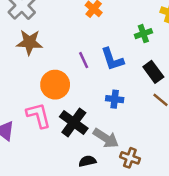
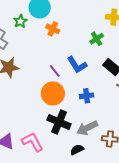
orange circle: (55, 85) -> (53, 93), moved
pink L-shape: (38, 115) -> (32, 142), moved
gray arrow: (106, 138) -> (87, 128), turned 135

